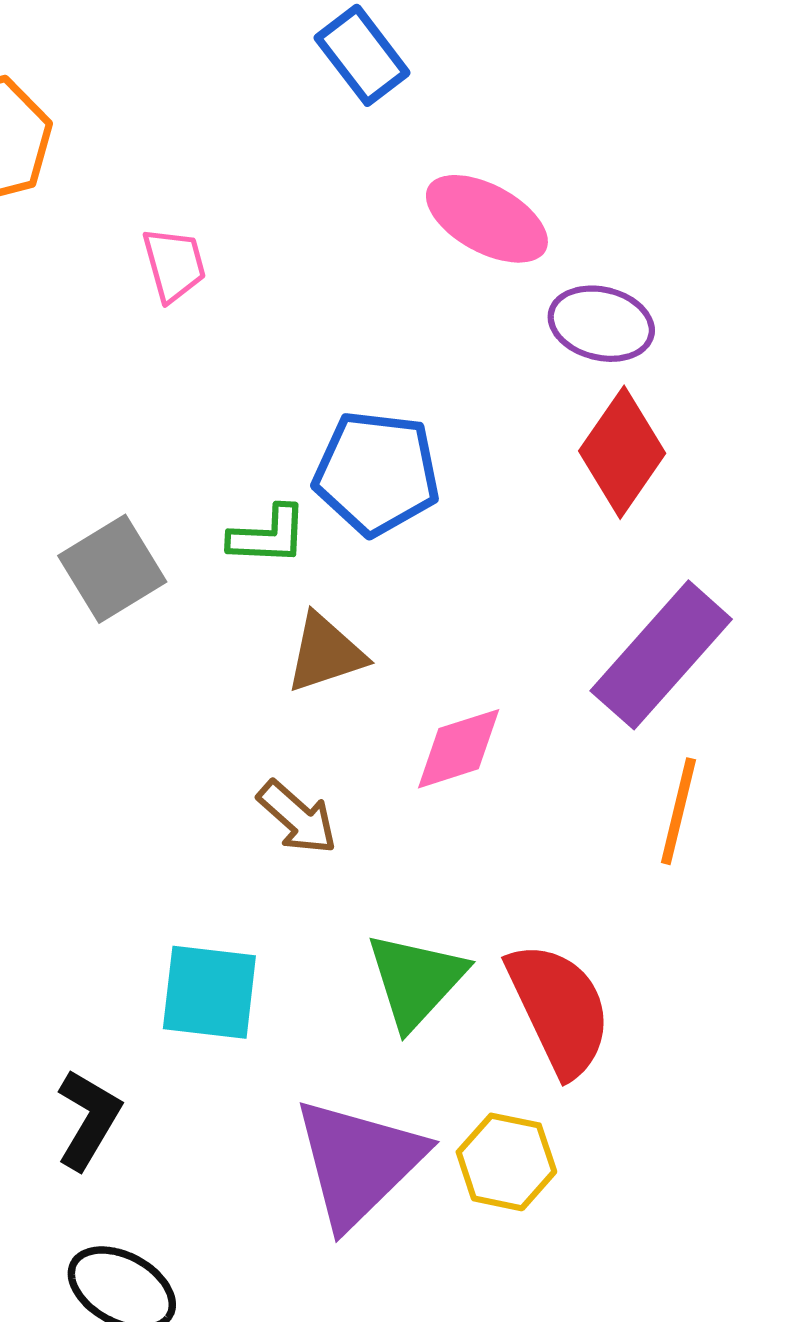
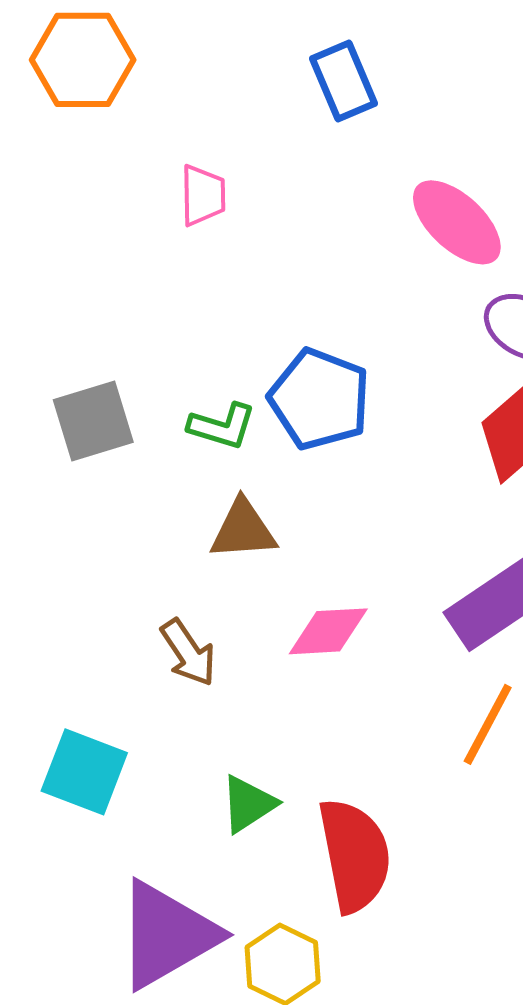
blue rectangle: (362, 55) -> (344, 81), moved
green triangle: (416, 980) -> (248, 804), size x0.7

